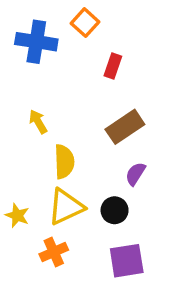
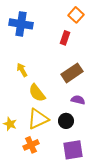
orange square: (85, 23) -> (76, 15), moved
yellow semicircle: (64, 162) -> (37, 93), turned 144
purple semicircle: (135, 174) -> (78, 100), turned 72

